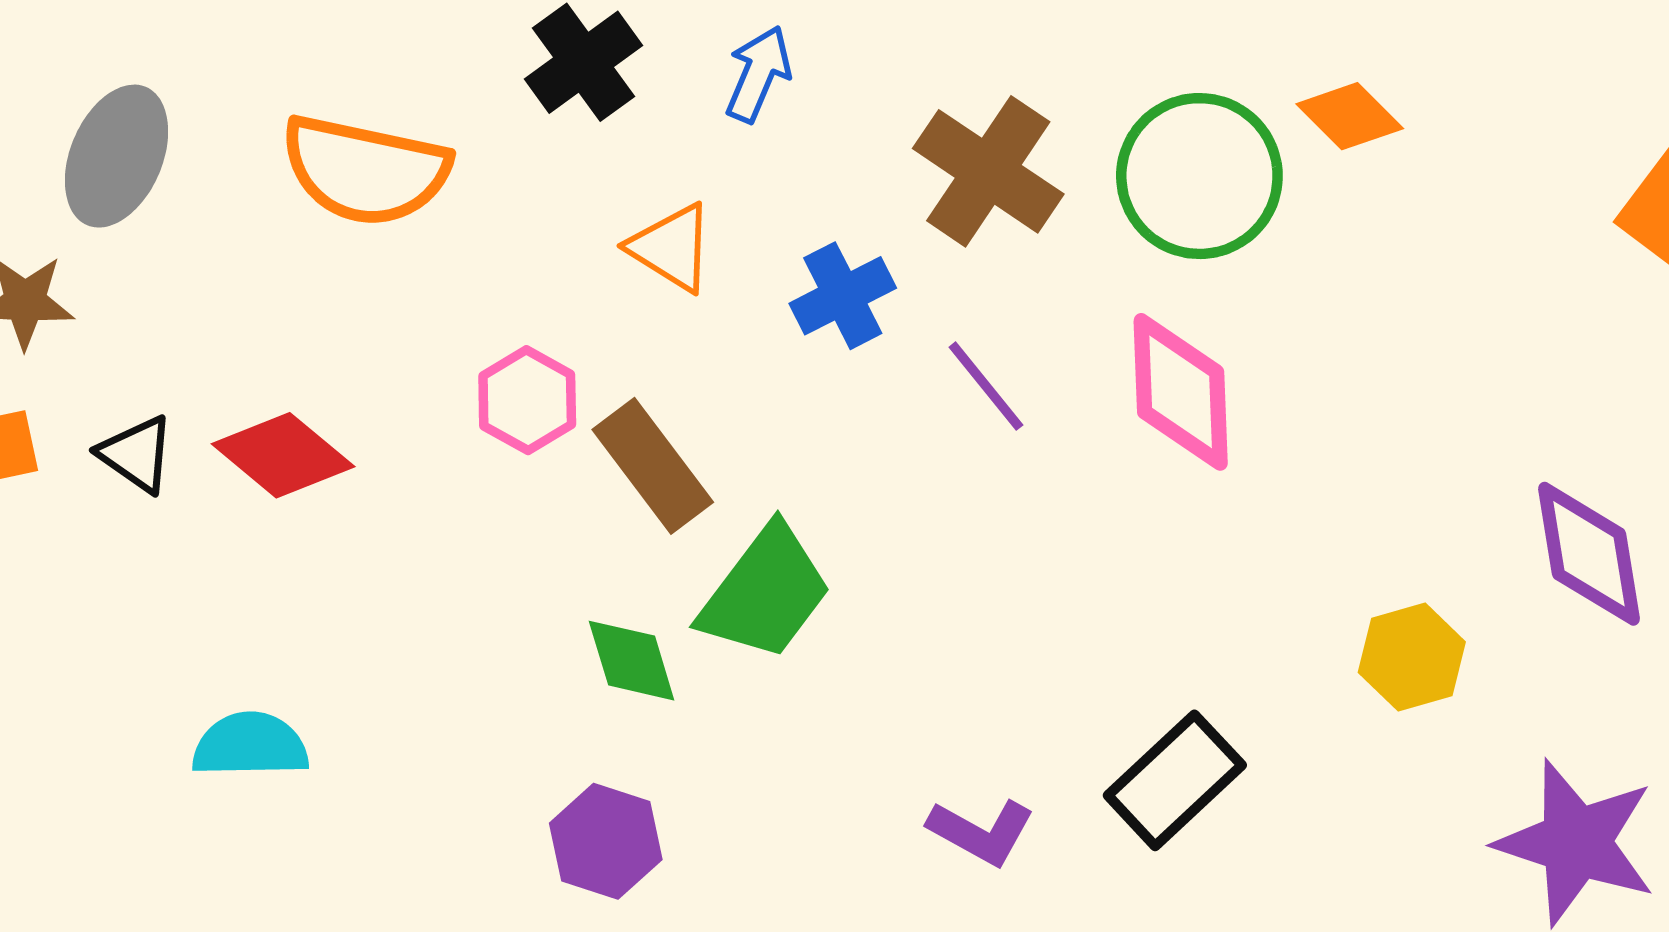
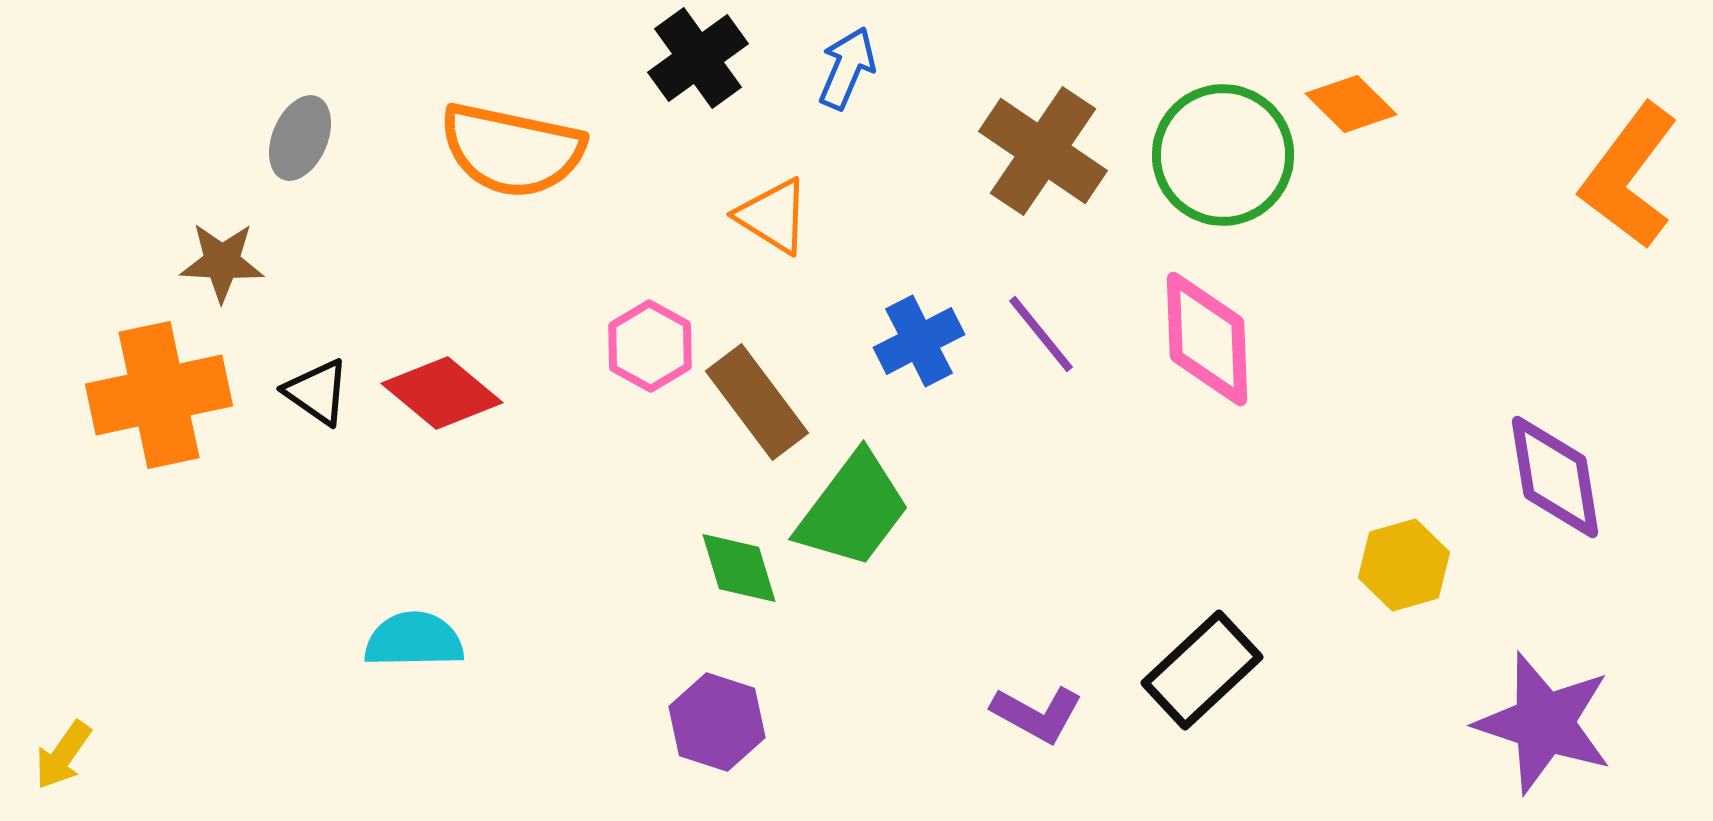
gray ellipse: (116, 156) -> (300, 138), size x0.7
blue cross: (843, 296) -> (919, 341), moved

